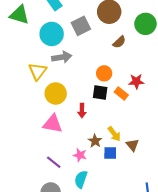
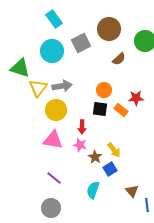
green triangle: (19, 15) -> (20, 68), moved
gray arrow: (62, 57) -> (62, 86), moved
brown triangle: (132, 145) -> (132, 191), moved
blue square: (110, 153) -> (110, 169), turned -32
pink star: (80, 155) -> (80, 145), moved
cyan semicircle: (81, 179) -> (93, 190), moved

